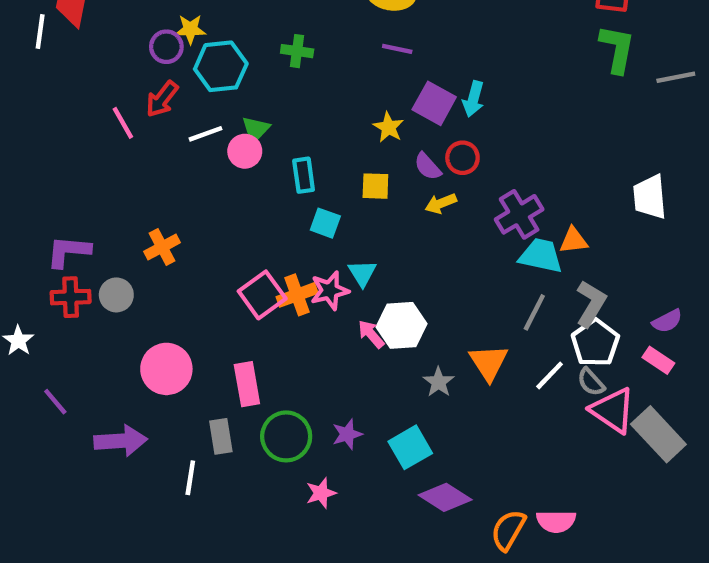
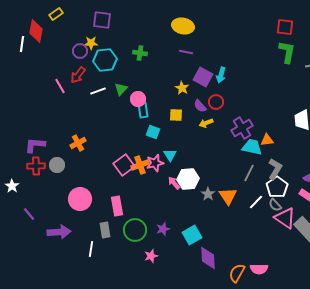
pink circle: (245, 151) -> (138, 99), moved
gray star: (439, 382) -> (208, 194), moved
purple diamond: (445, 497) -> (208, 258), turned 55

